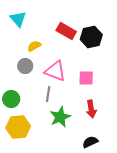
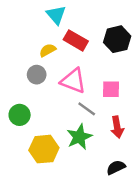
cyan triangle: (18, 19) -> (56, 15), moved
red rectangle: (66, 31) -> (76, 40), moved
gray line: (48, 94) -> (87, 109), moved, turned -63
yellow hexagon: (18, 127) -> (44, 149), moved

